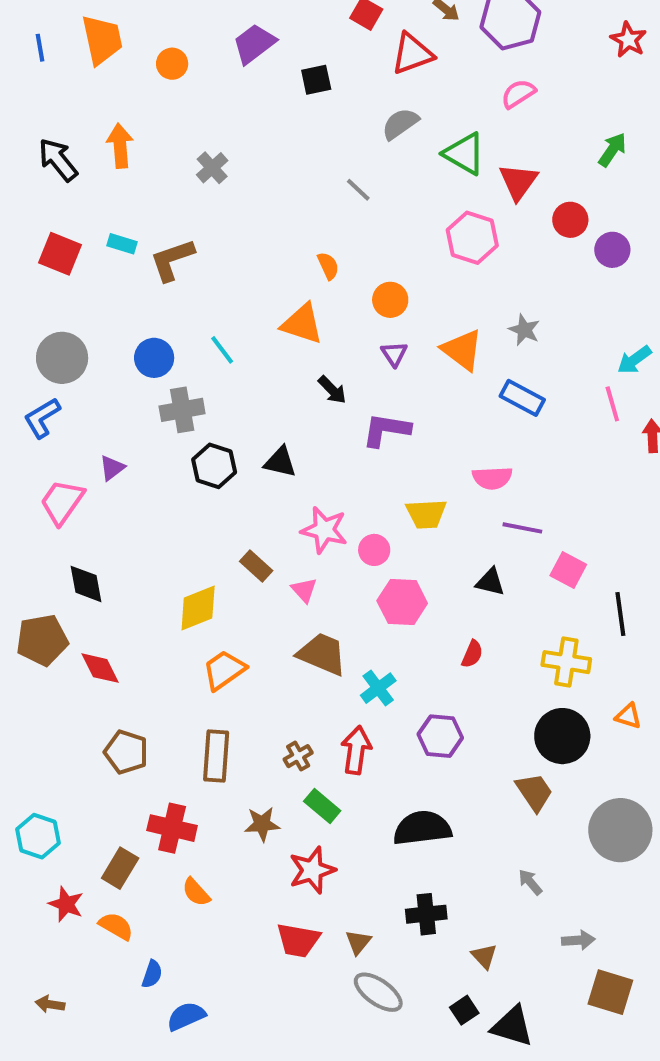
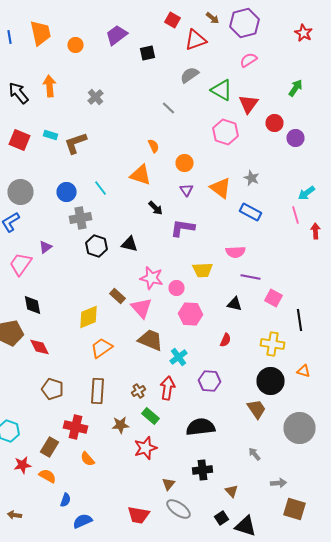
pink triangle: (304, 590) -> (142, 308), size x1.6
red star: (66, 904) -> (22, 465), turned -30
red trapezoid: (298, 940) -> (138, 515), moved

